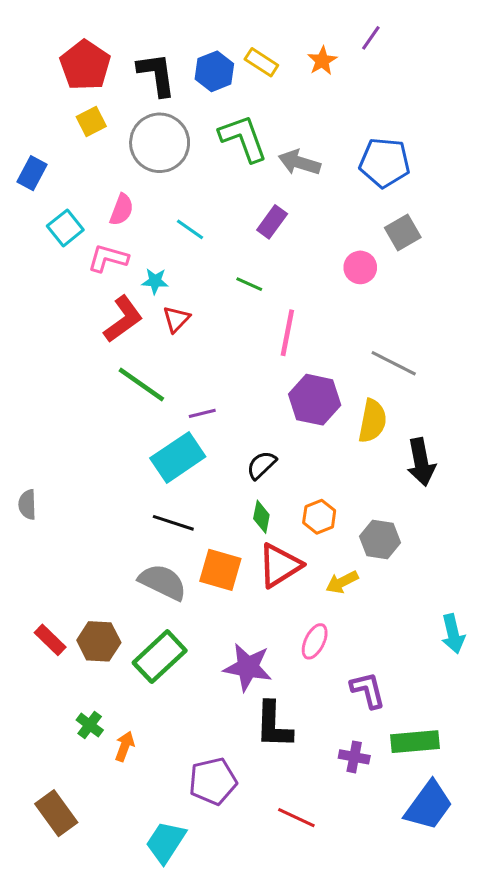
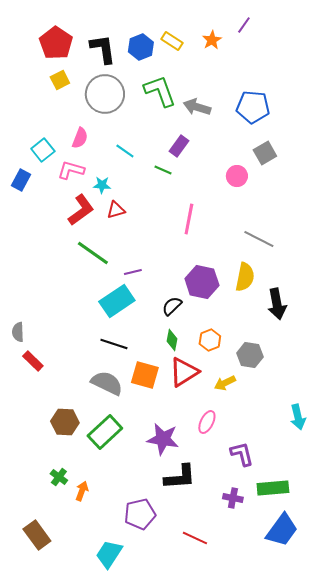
blue rectangle: (32, 173) -> (21, 180), moved
green line: (249, 284) -> (163, 170), moved
red triangle: (176, 319) -> (116, 210), turned 30
purple hexagon: (315, 400) -> (202, 282), moved
red rectangle: (50, 640) -> (33, 361), moved
black L-shape: (274, 725) -> (180, 477), turned -96

